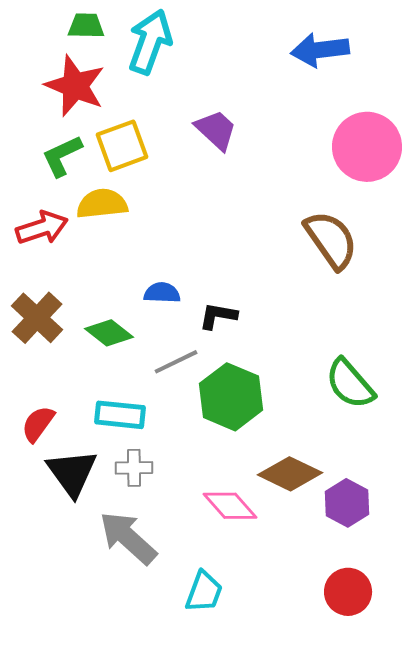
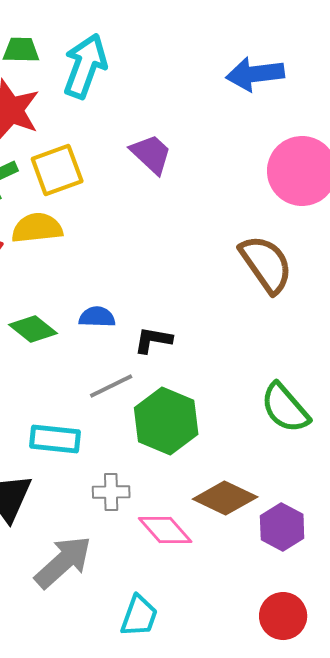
green diamond: (109, 333) -> (33, 329), moved
gray cross: (134, 468) -> (111, 492), moved
gray arrow: (128, 538) -> (63, 562), turned 96

